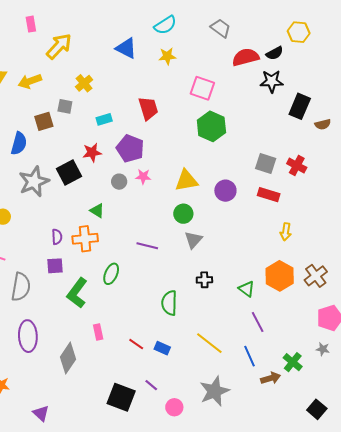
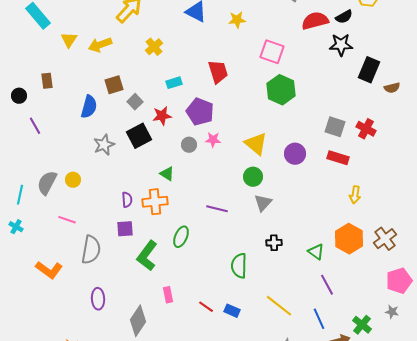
gray square: (65, 106) -> (135, 102), moved, turned 35
yellow triangle: (186, 181) -> (256, 144), turned 50
gray star: (34, 182) -> (104, 145), size x0.7
purple ellipse: (28, 336) -> (98, 299), size x0.7

